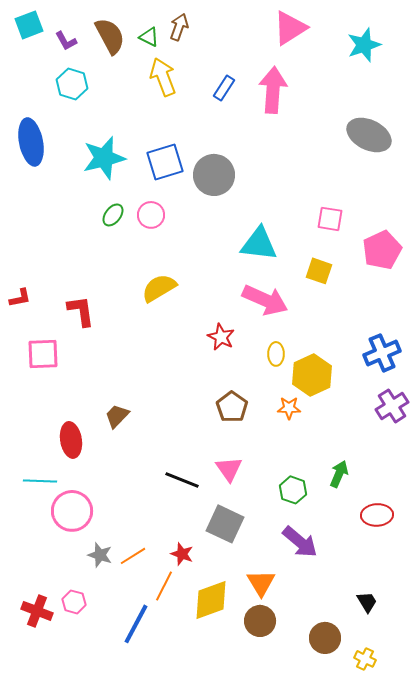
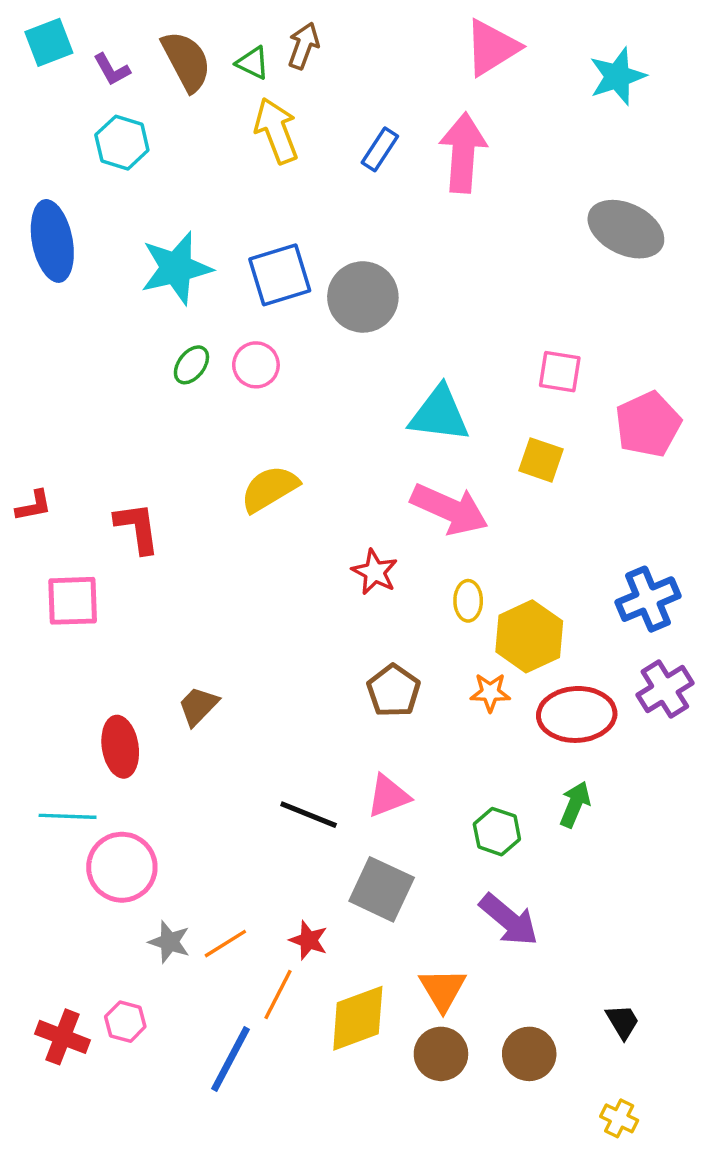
pink triangle: (229, 469) -> (388, 796), turned 44
red ellipse: (377, 515) -> (577, 714), moved, size x1.4
brown circle: (325, 638) -> (529, 1054), moved

